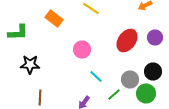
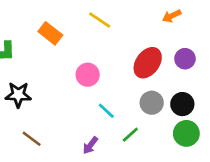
gray circle: (130, 80) -> (152, 103), moved
green circle: (146, 94) -> (186, 133), moved
brown line: (40, 98) -> (32, 139), turned -56

